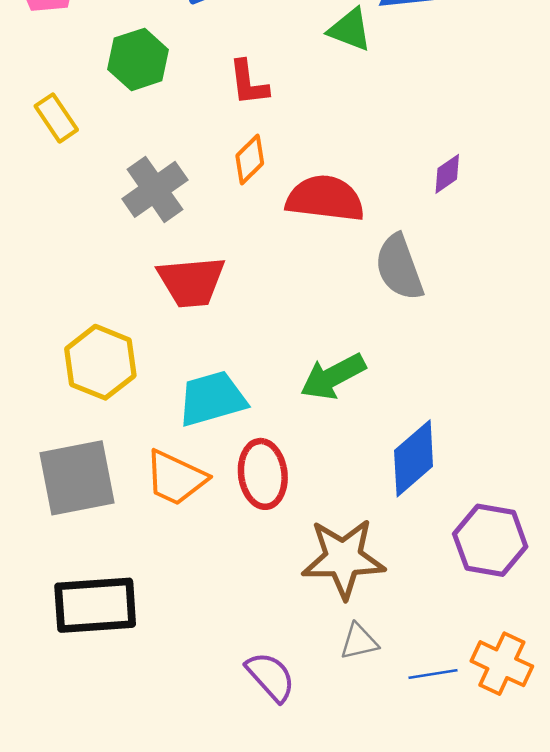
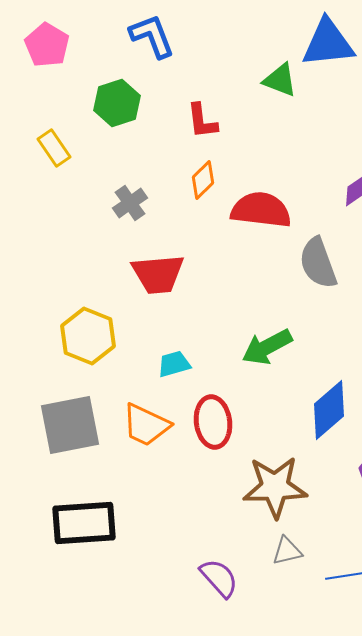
gray cross: (155, 189) -> (130, 203), size x0.7
cyan trapezoid: (212, 399) -> (174, 364), size x0.6

